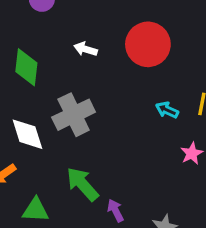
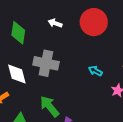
cyan arrow: (167, 110) -> (95, 71), moved
gray cross: (74, 115) -> (46, 63), turned 35

